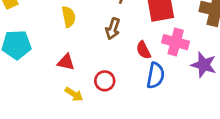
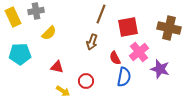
yellow semicircle: (69, 17) -> (49, 33), moved, turned 56
pink cross: (176, 42) -> (139, 52), turned 36

